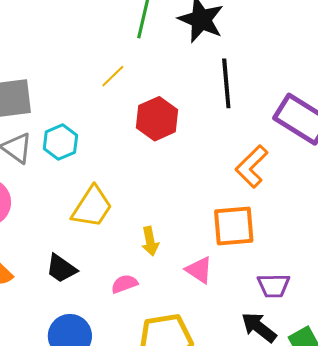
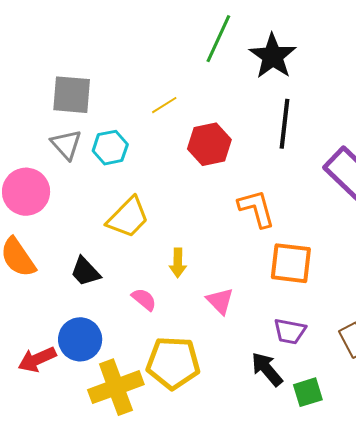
yellow line: (113, 76) -> (164, 105), moved
orange L-shape: (252, 166) -> (256, 209), moved, turned 108
orange square: (234, 226) -> (291, 263), moved
pink semicircle: (124, 284) -> (144, 299), turned 48

